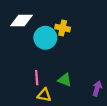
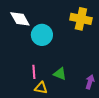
white diamond: (22, 21) -> (20, 19), turned 60
yellow cross: (63, 28) -> (81, 19), moved, size x1.5

